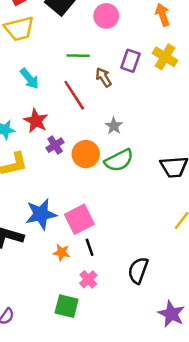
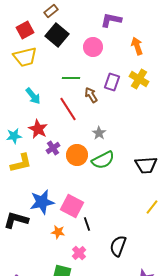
pink square: (79, 219) -> (72, 206), turned -35
black line: (90, 247) -> (87, 224), moved

